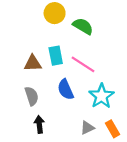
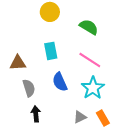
green semicircle: (83, 26) -> (89, 27), moved
brown triangle: (33, 63) -> (18, 63), moved
pink line: (83, 64) -> (90, 60), moved

